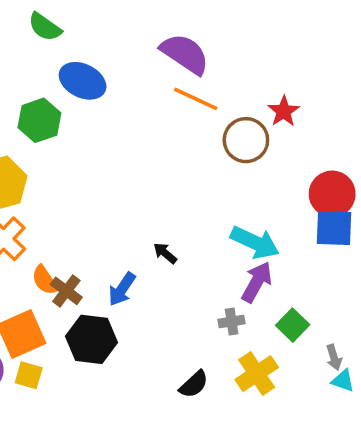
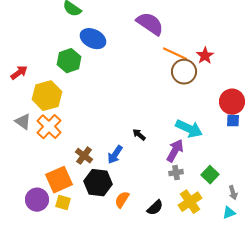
orange line: (196, 99) -> (175, 54), moved
blue square: (334, 228) -> (233, 121), size x0.6
orange semicircle: (45, 280) -> (122, 200), moved, turned 66
purple arrow: (257, 282) -> (175, 151), moved
cyan triangle: (343, 381) -> (229, 213), moved, turned -40

